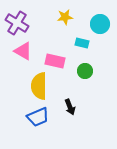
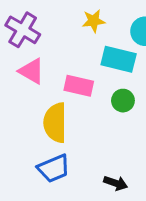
cyan rectangle: (82, 43) -> (119, 59), size x1.6
black arrow: (70, 107) -> (116, 183), moved, turned -49

